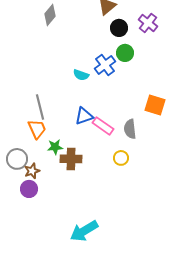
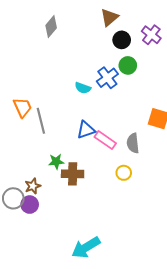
orange trapezoid: (37, 129) -> (22, 107), moved
gray circle: (17, 159) -> (13, 198), moved

